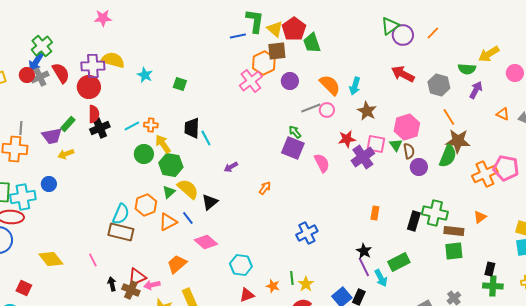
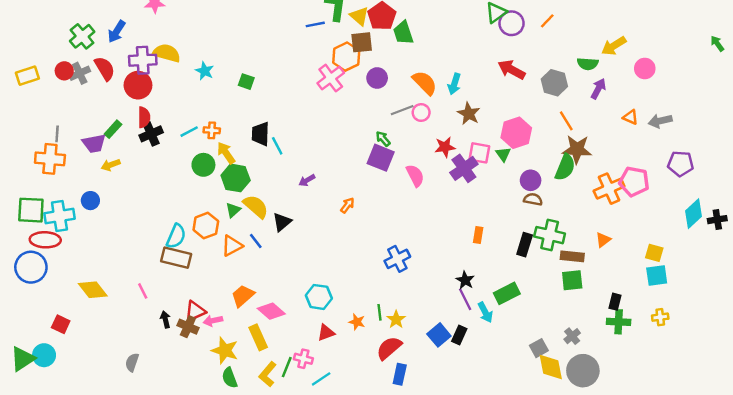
blue arrow: (36, 62) -> (117, 32), moved
brown semicircle: (409, 151) -> (533, 199), moved, turned -70
pink diamond: (206, 242) -> (271, 311), moved

